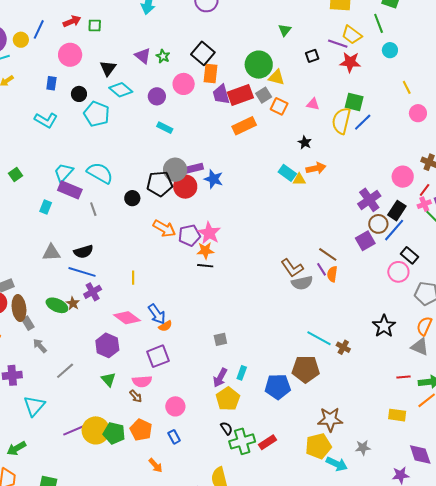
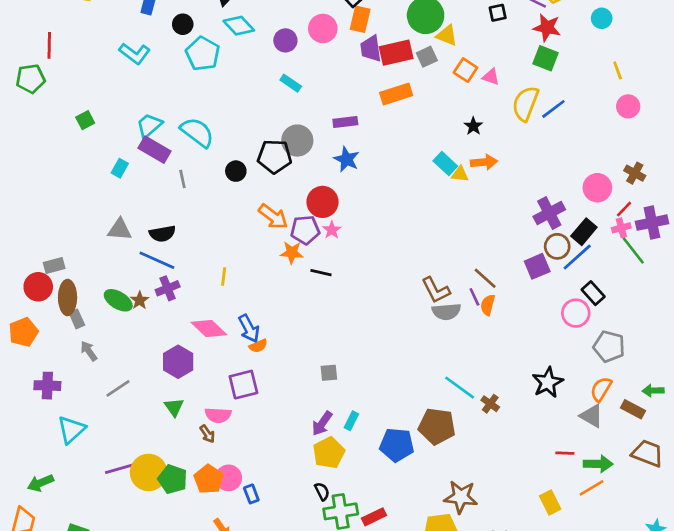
green square: (354, 102) -> (546, 58), moved
orange square: (279, 106) -> (465, 70), moved
purple rectangle: (194, 168) -> (345, 122), moved
red circle: (185, 187) -> (323, 202), moved
pink star: (209, 233) -> (332, 230), size x0.6
orange star: (205, 251) -> (292, 253), moved
pink circle: (175, 406) -> (229, 478), moved
yellow rectangle: (397, 415) -> (550, 502), turned 48

